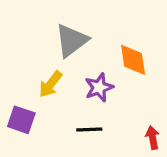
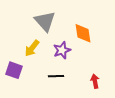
gray triangle: (72, 40) -> (45, 21), turned -35

